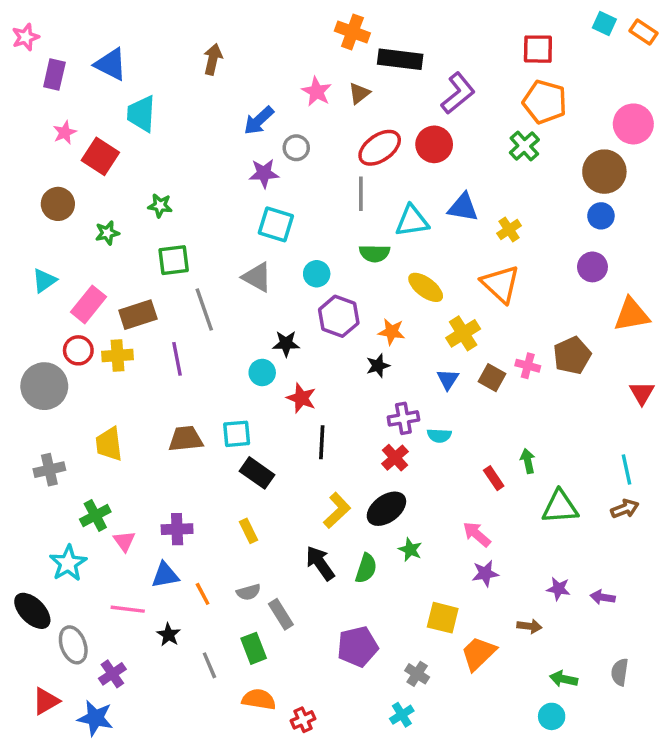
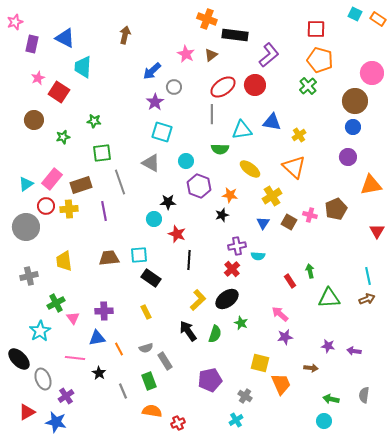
purple star: (264, 173) -> (155, 102), turned -30
cyan triangle: (44, 281) -> (26, 184), moved
orange trapezoid: (478, 653) -> (281, 384), turned 110

